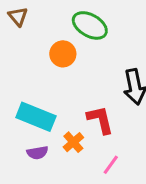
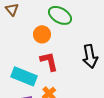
red L-shape: (100, 120) -> (49, 61), moved

